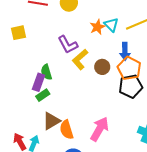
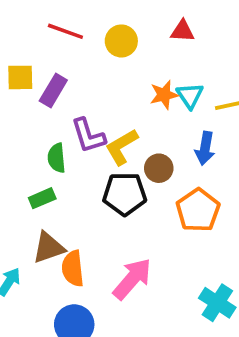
purple L-shape: (68, 45) -> (88, 136), moved
orange pentagon: (129, 68) -> (198, 210), moved
purple rectangle: (39, 82) -> (53, 91), moved
black pentagon: (131, 86) -> (125, 194), moved

